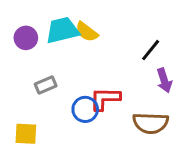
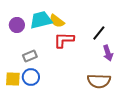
red L-shape: (105, 99) -> (64, 40), moved
blue circle: (85, 109) -> (31, 77), moved
yellow square: (26, 134) -> (13, 79), moved

